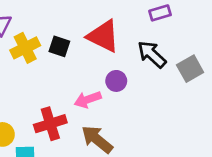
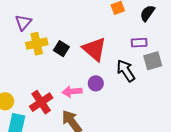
gray square: (190, 69) -> (153, 61), moved
red cross: (50, 124) -> (41, 102), turned -30

